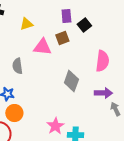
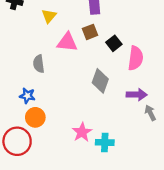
yellow triangle: (26, 24) -> (49, 16), turned -32
black square: (84, 25) -> (114, 43), moved

